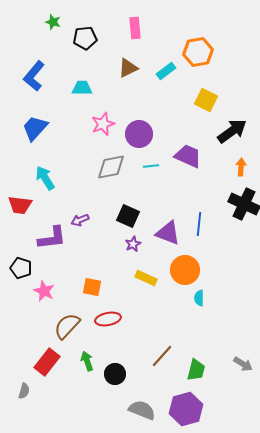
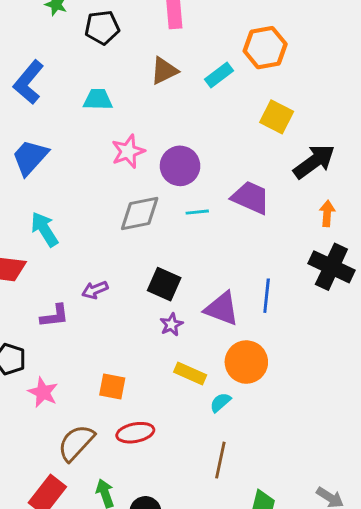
purple L-shape: (52, 238) -> (55, 316), size x0.7
cyan semicircle: (199, 298) -> (220, 402), moved, turned 49
brown line: (162, 356) -> (220, 460), moved, turned -30

